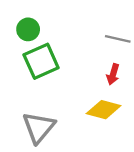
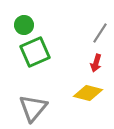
gray line: (118, 39) -> (100, 33), turned -70

